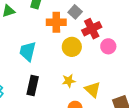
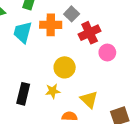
yellow circle: (72, 47) -> (65, 67), moved
cyan trapezoid: (28, 51) -> (23, 32), moved
yellow star: (69, 81) -> (53, 91), moved

